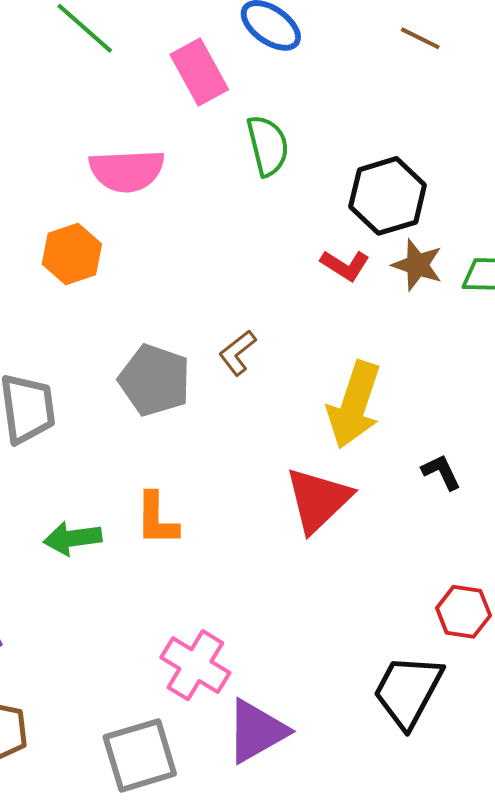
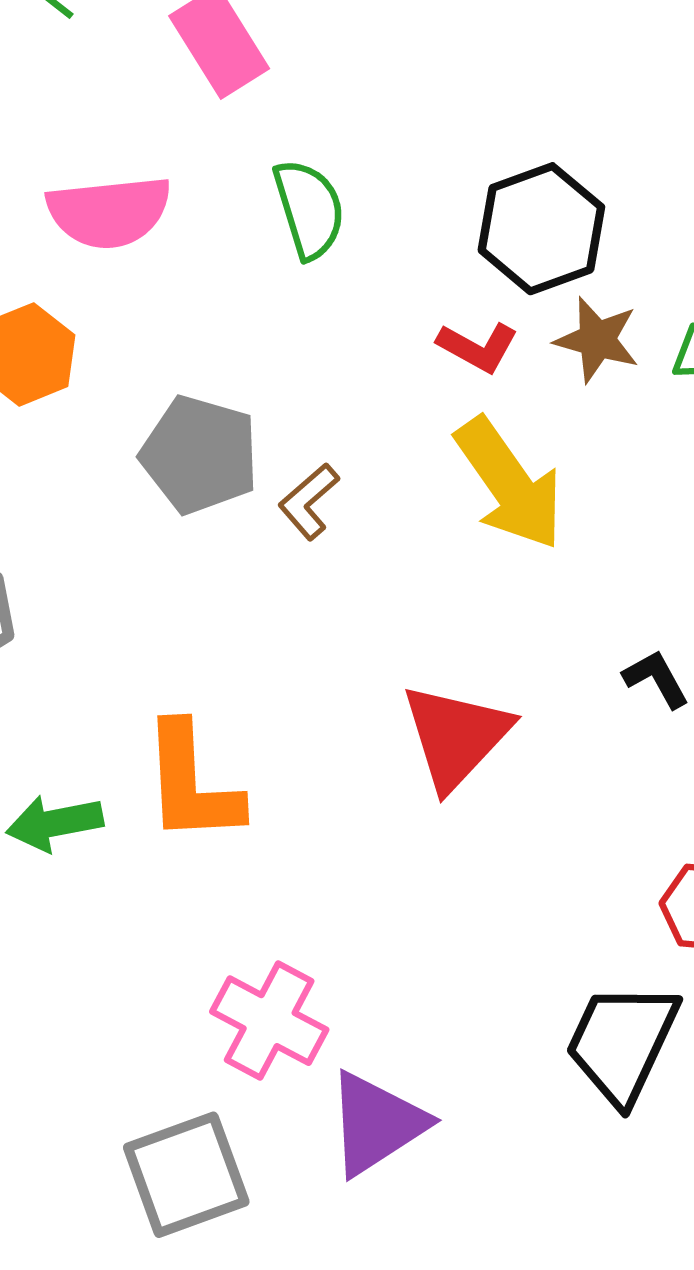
green semicircle: (268, 146) -> (309, 209), moved
gray pentagon: (155, 380) -> (200, 455), moved
yellow arrow: (354, 405) -> (509, 484), moved, turned -50
orange L-shape: (157, 519) -> (192, 783), size x1.4

